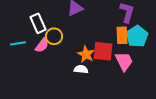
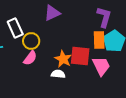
pink semicircle: (42, 45) -> (30, 58), moved

